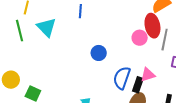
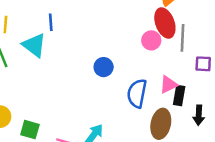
blue line: (80, 11) -> (51, 22), moved
black rectangle: (138, 85) -> (179, 96), moved

